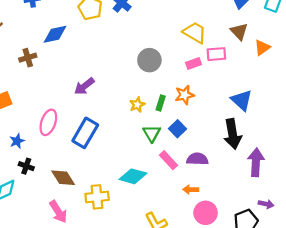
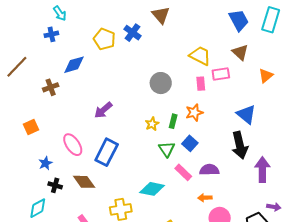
orange triangle: (262, 48) -> (266, 76), moved
pink rectangle: (194, 63) -> (201, 84), turned -72
pink ellipse: (48, 122) -> (73, 145), turned -50
brown diamond: (63, 178) -> (84, 182), moved

